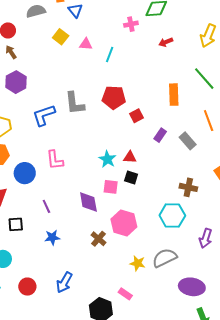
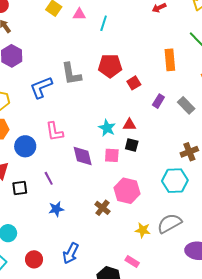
brown cross: (188, 187) -> (189, 152), turned -30
purple diamond: (88, 202) -> (83, 156), moved
black square: (16, 224) -> (20, 188), moved

